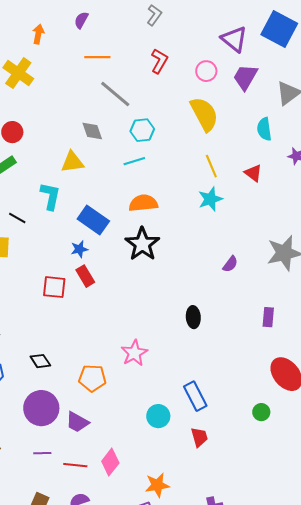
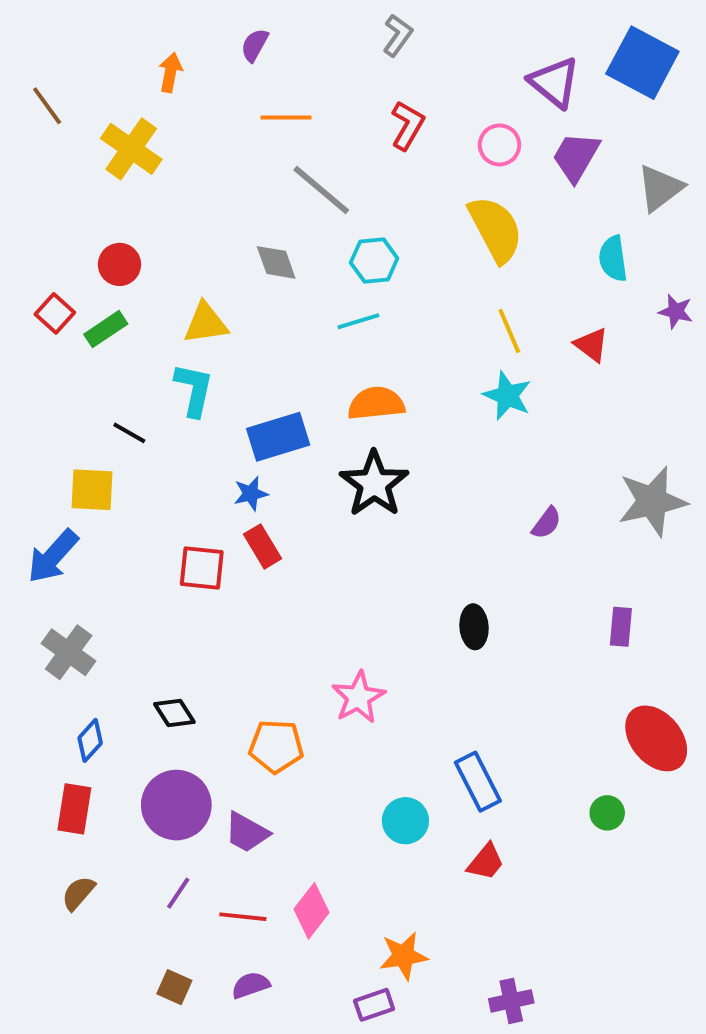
yellow triangle: (72, 162) -> (206, 323), moved
cyan star: (210, 199) -> (507, 396), turned -30
blue rectangle: (93, 220) -> (278, 437), turned -52
red trapezoid: (199, 437) -> (486, 862), turned 55
purple line: (42, 453) -> (178, 893), turned -54

